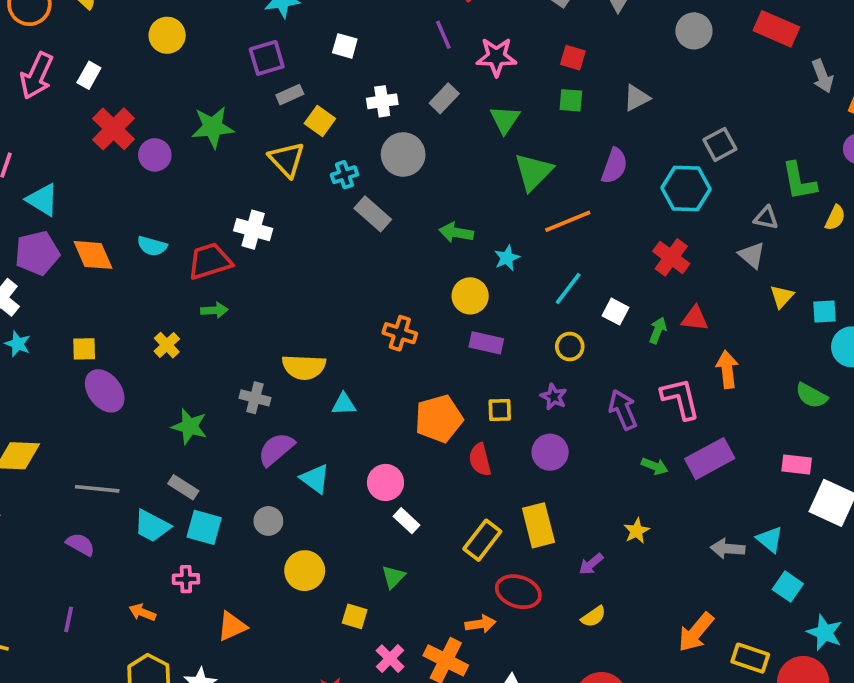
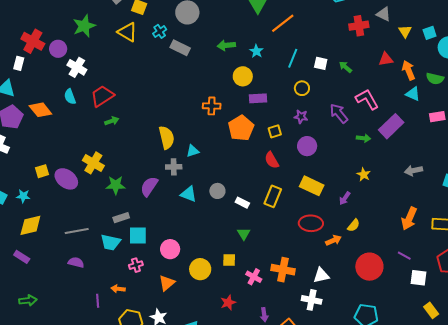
white rectangle: (89, 75) -> (19, 63), moved
white cross: (253, 230) -> (77, 67), moved, turned 30
cyan semicircle: (152, 246) -> (70, 97), turned 70
red cross: (671, 257) -> (359, 26), moved, turned -30
red triangle: (695, 318) -> (386, 59), moved
green arrow: (658, 330) -> (345, 67), turned -56
cyan star: (18, 344) -> (23, 196), moved
yellow cross: (167, 345) -> (93, 163), moved, size x1.5
yellow square: (84, 349) -> (42, 171), moved
yellow semicircle: (304, 367) -> (167, 138), turned -90
orange arrow: (727, 369) -> (409, 70), moved
gray cross: (255, 398) -> (174, 167), moved
orange pentagon: (439, 419) -> (241, 128), moved
purple semicircle: (276, 449) -> (149, 186), moved
pink circle: (385, 482) -> (170, 249), moved
gray rectangle: (183, 487) -> (121, 218), turned -35
gray circle: (268, 521) -> (217, 191), moved
yellow rectangle: (538, 525) -> (312, 186), turned -35
cyan triangle: (770, 539) -> (413, 94), moved
yellow rectangle: (482, 540) -> (273, 196), moved
yellow circle: (305, 571) -> (200, 269), moved
purple line: (69, 619) -> (98, 301), moved
orange arrow: (480, 624) -> (333, 240), moved

